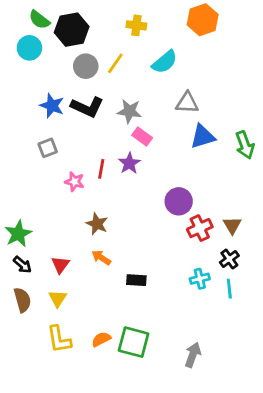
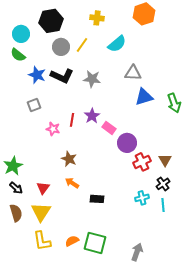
green semicircle: (39, 20) -> (18, 55), moved
pink rectangle: (142, 137) -> (109, 128), moved
yellow triangle: (58, 298) -> (41, 212), size x1.5

